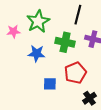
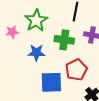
blue square: (50, 84) -> (51, 82), size x1.6

